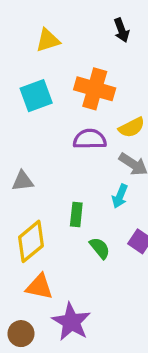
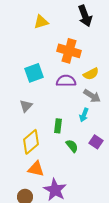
black arrow: (122, 30) -> (85, 16), size x1.5
cyan square: (36, 96) -> (34, 73), moved
gray triangle: (23, 181) -> (26, 106), turned -40

